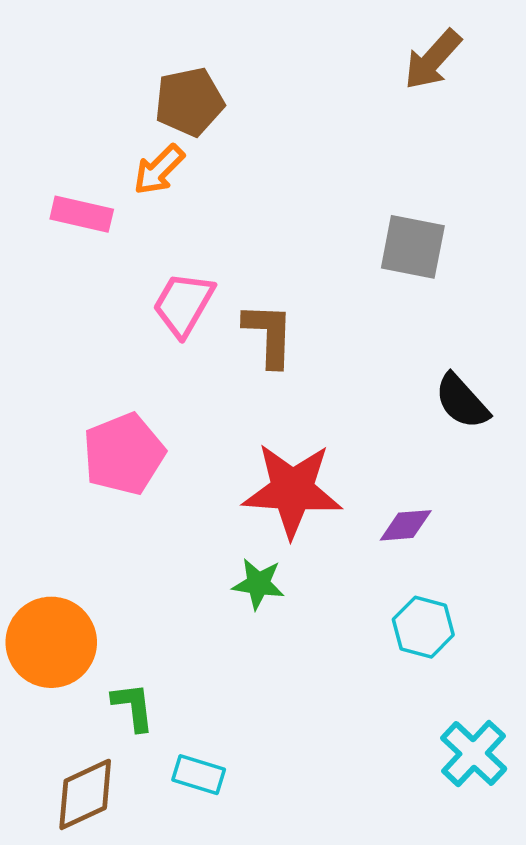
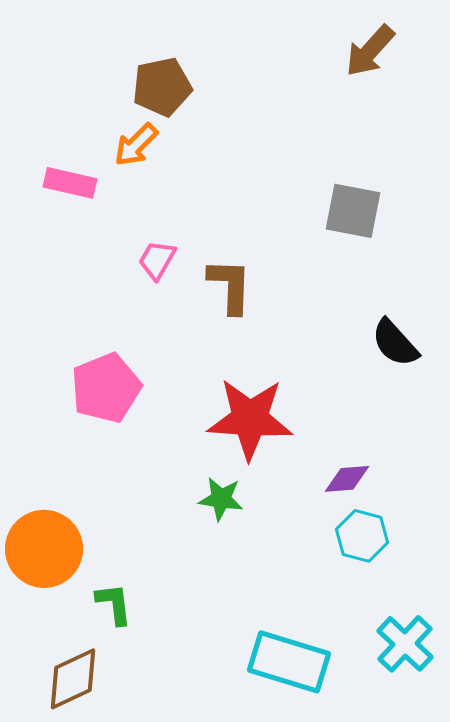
pink trapezoid: (183, 304) -> (157, 260), size x0.7
purple diamond: (406, 525) -> (347, 479), moved
cyan rectangle: (199, 775) -> (289, 662), moved, size x1.8

